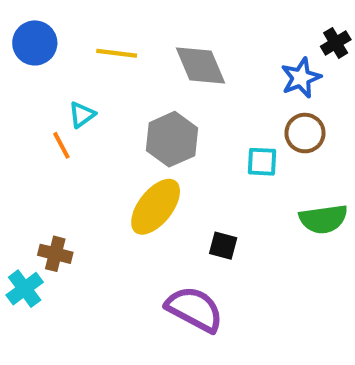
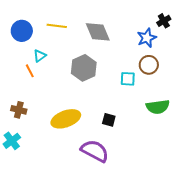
blue circle: (35, 43) -> (22, 31), moved
yellow ellipse: (156, 207) -> (66, 119), moved, turned 32
brown cross: (55, 254) -> (19, 110), moved

